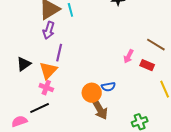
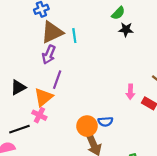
pink arrow: (128, 56) -> (130, 92), turned -32
black line: (40, 108) -> (19, 129), moved

